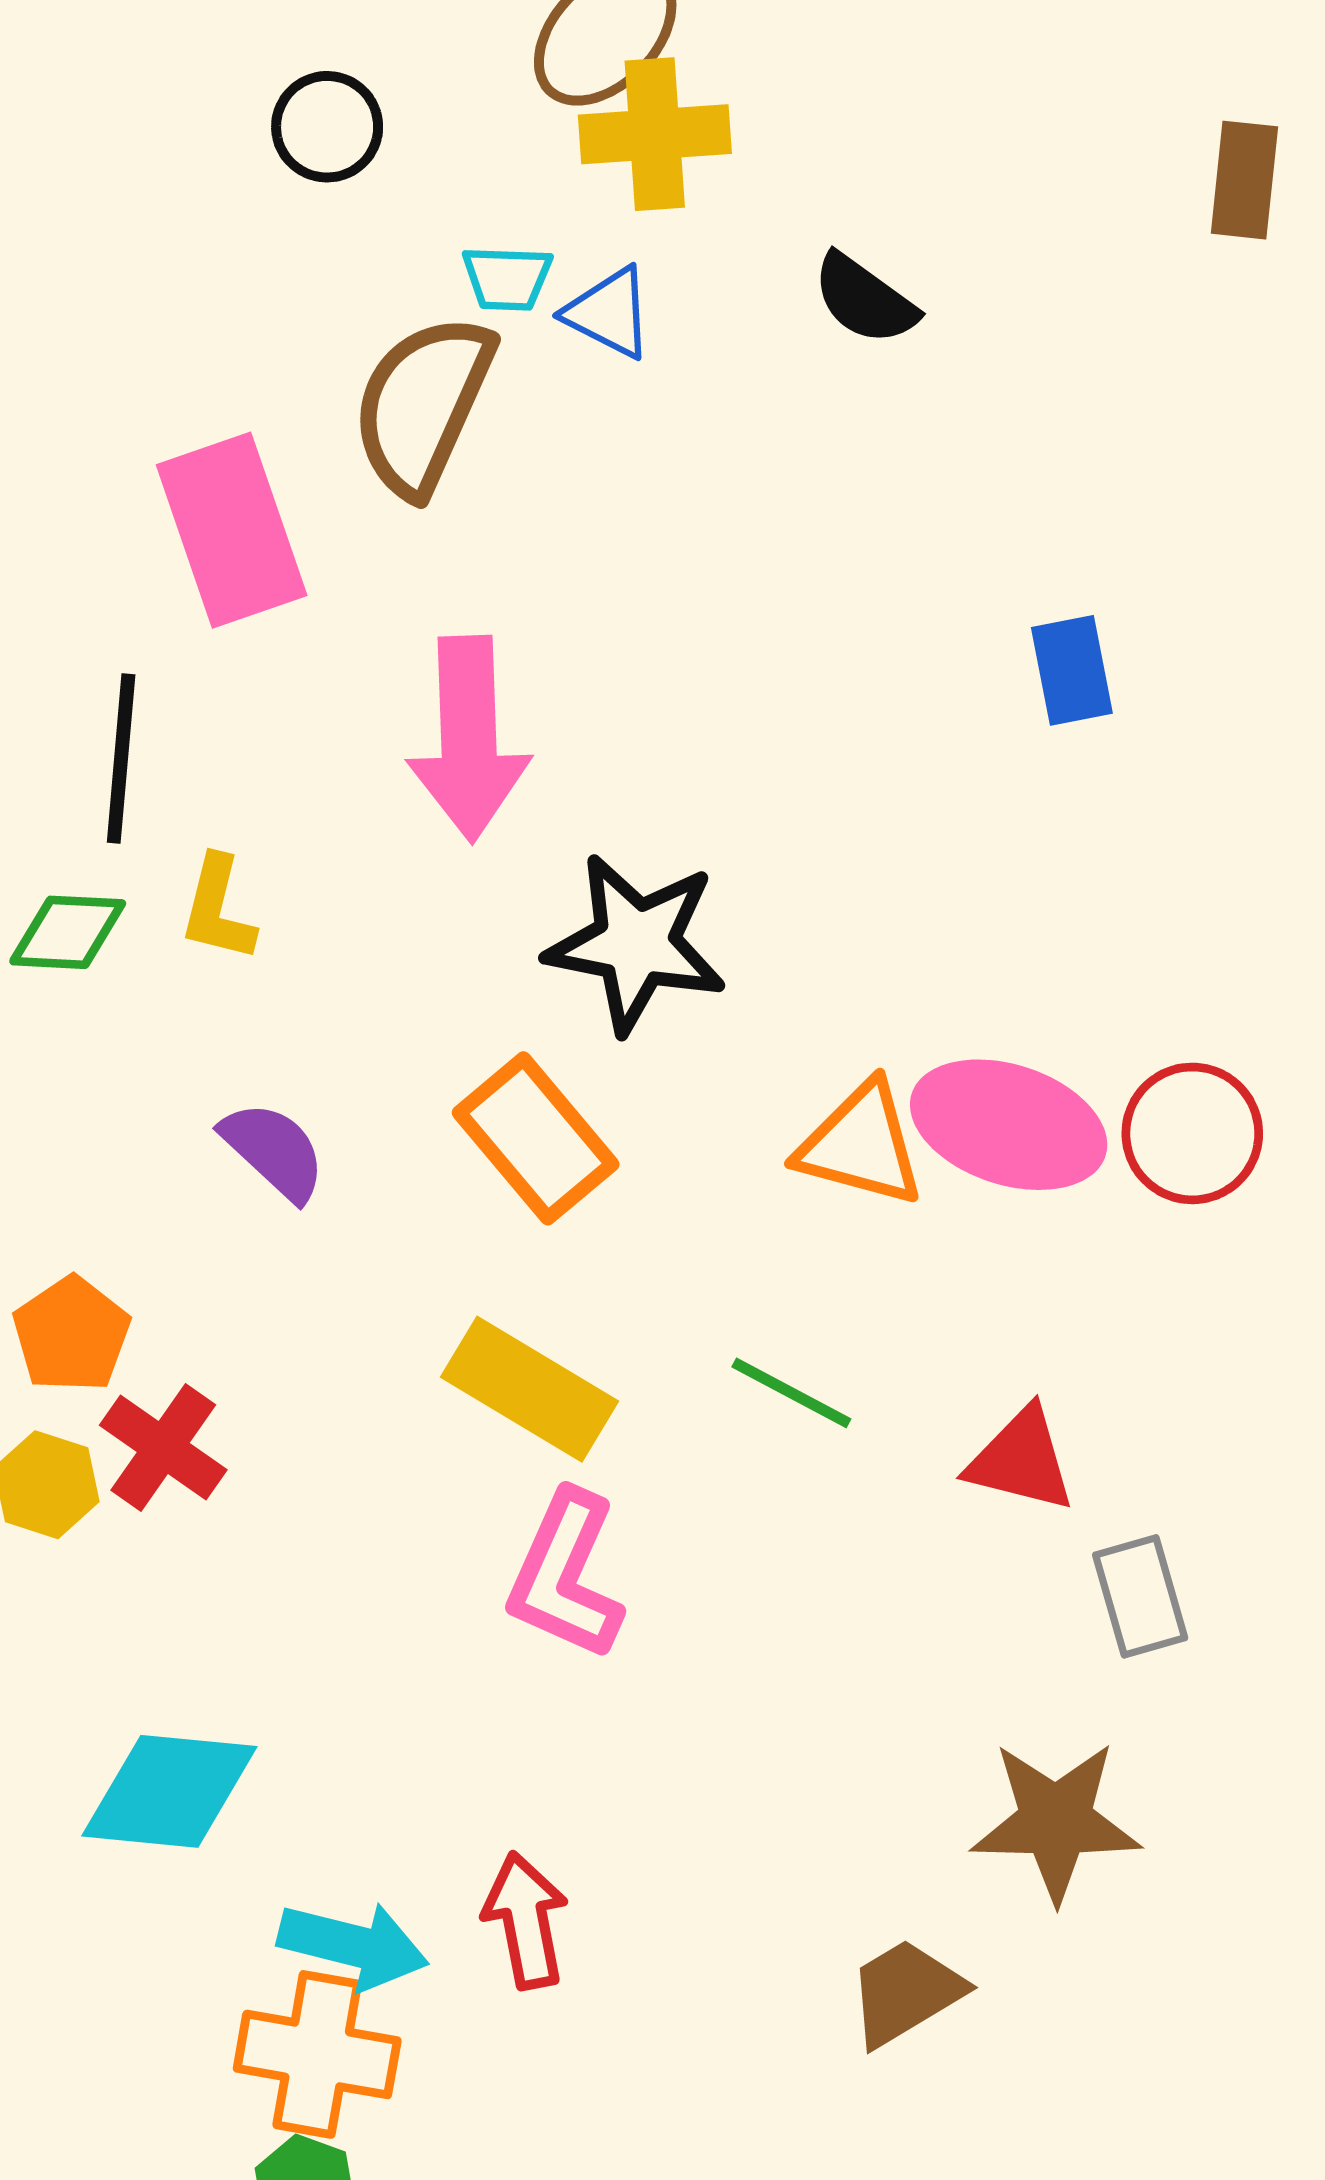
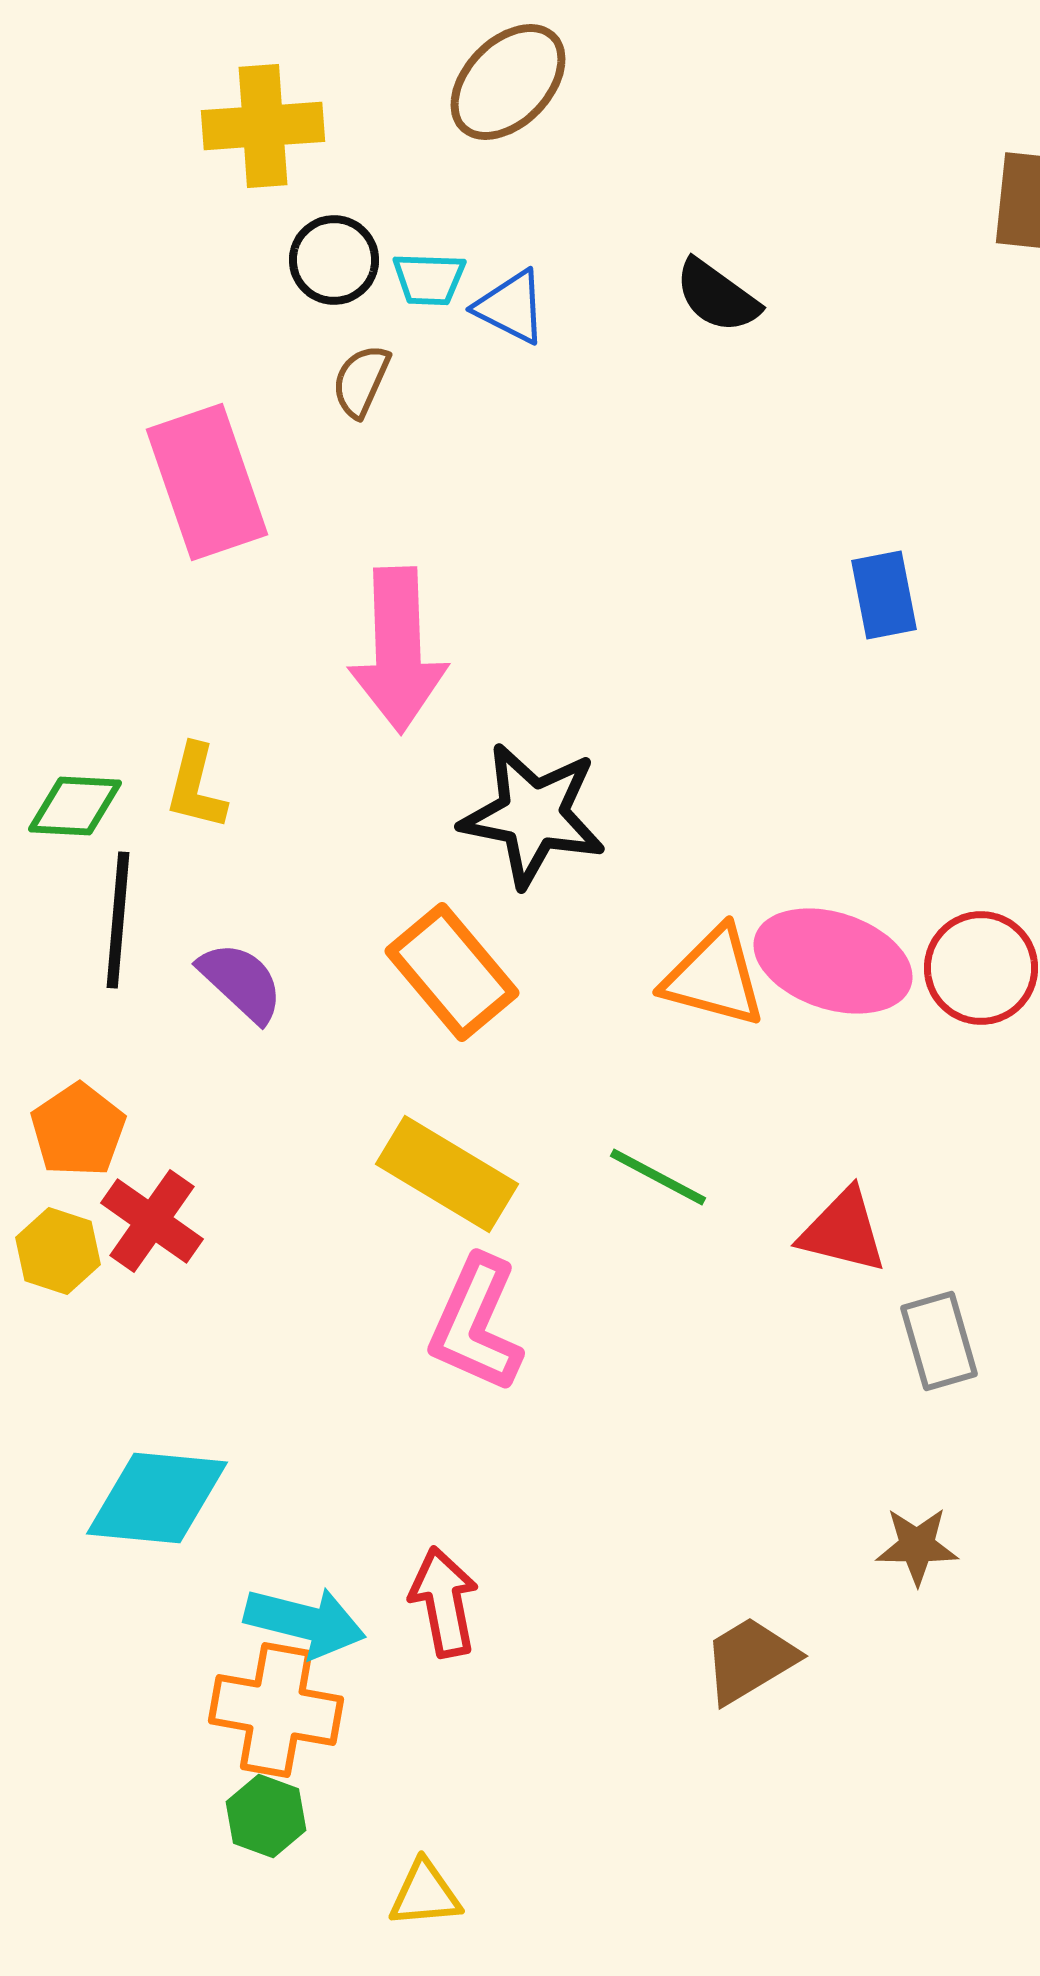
black circle: (327, 127) -> (334, 260), moved
yellow cross: (655, 134) -> (263, 126), moved
brown semicircle: (423, 405) -> (361, 381), size x0.5
black line: (121, 759) -> (118, 920), moved
brown star: (1056, 1821) -> (917, 1546), moved, size x0.6

